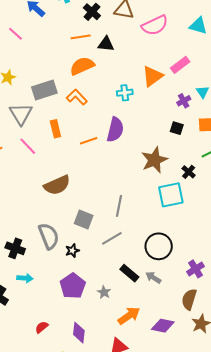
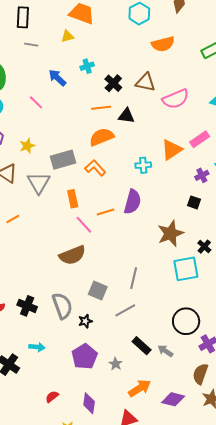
pink line: (28, 146) -> (84, 225), moved
black circle: (159, 246) -> (186, 321), moved
black cross: (15, 248) -> (27, 306), moved

